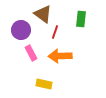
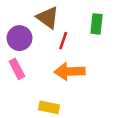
pink rectangle: (31, 53) -> (17, 69), moved

